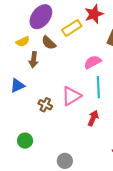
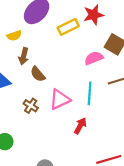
brown semicircle: (49, 43) -> (38, 74), moved
pink semicircle: (93, 62) -> (94, 58), moved

